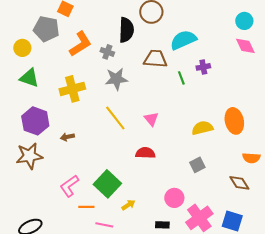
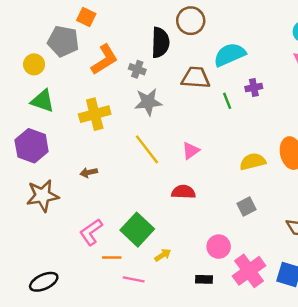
pink triangle: (151, 119) -> (191, 151), turned 35
purple hexagon: (35, 121) -> (32, 146), moved

